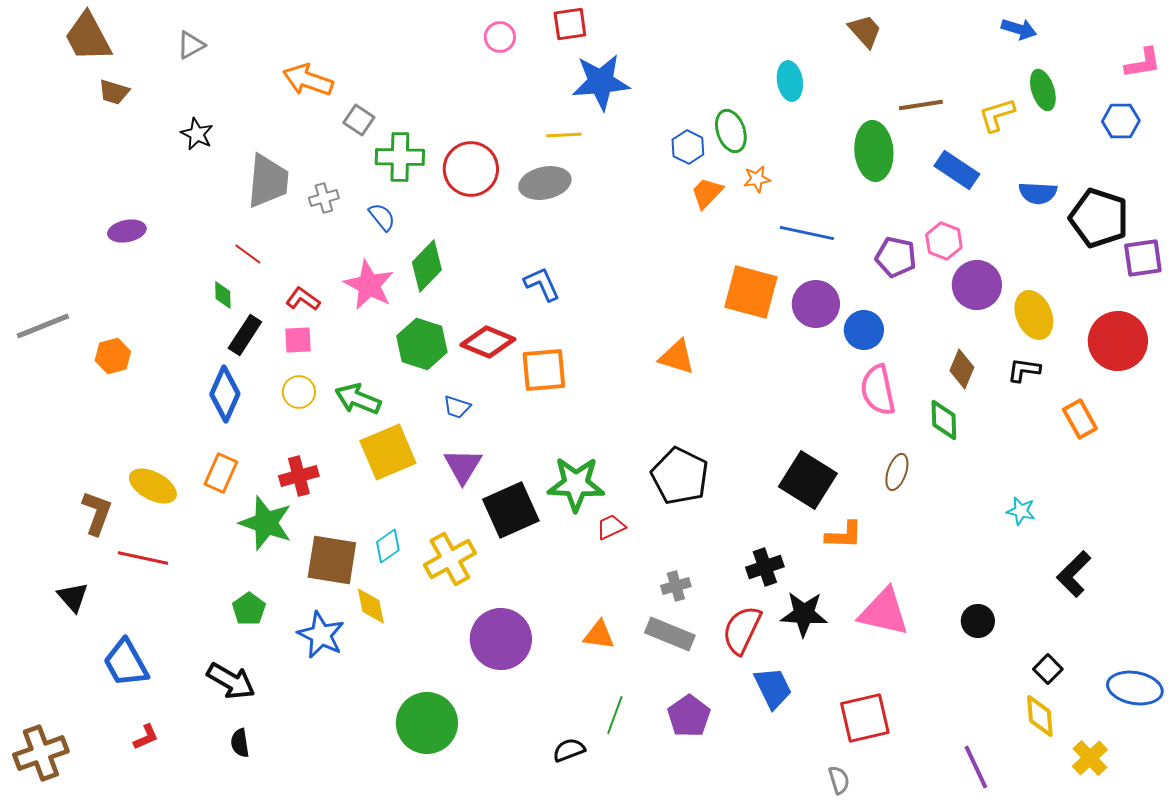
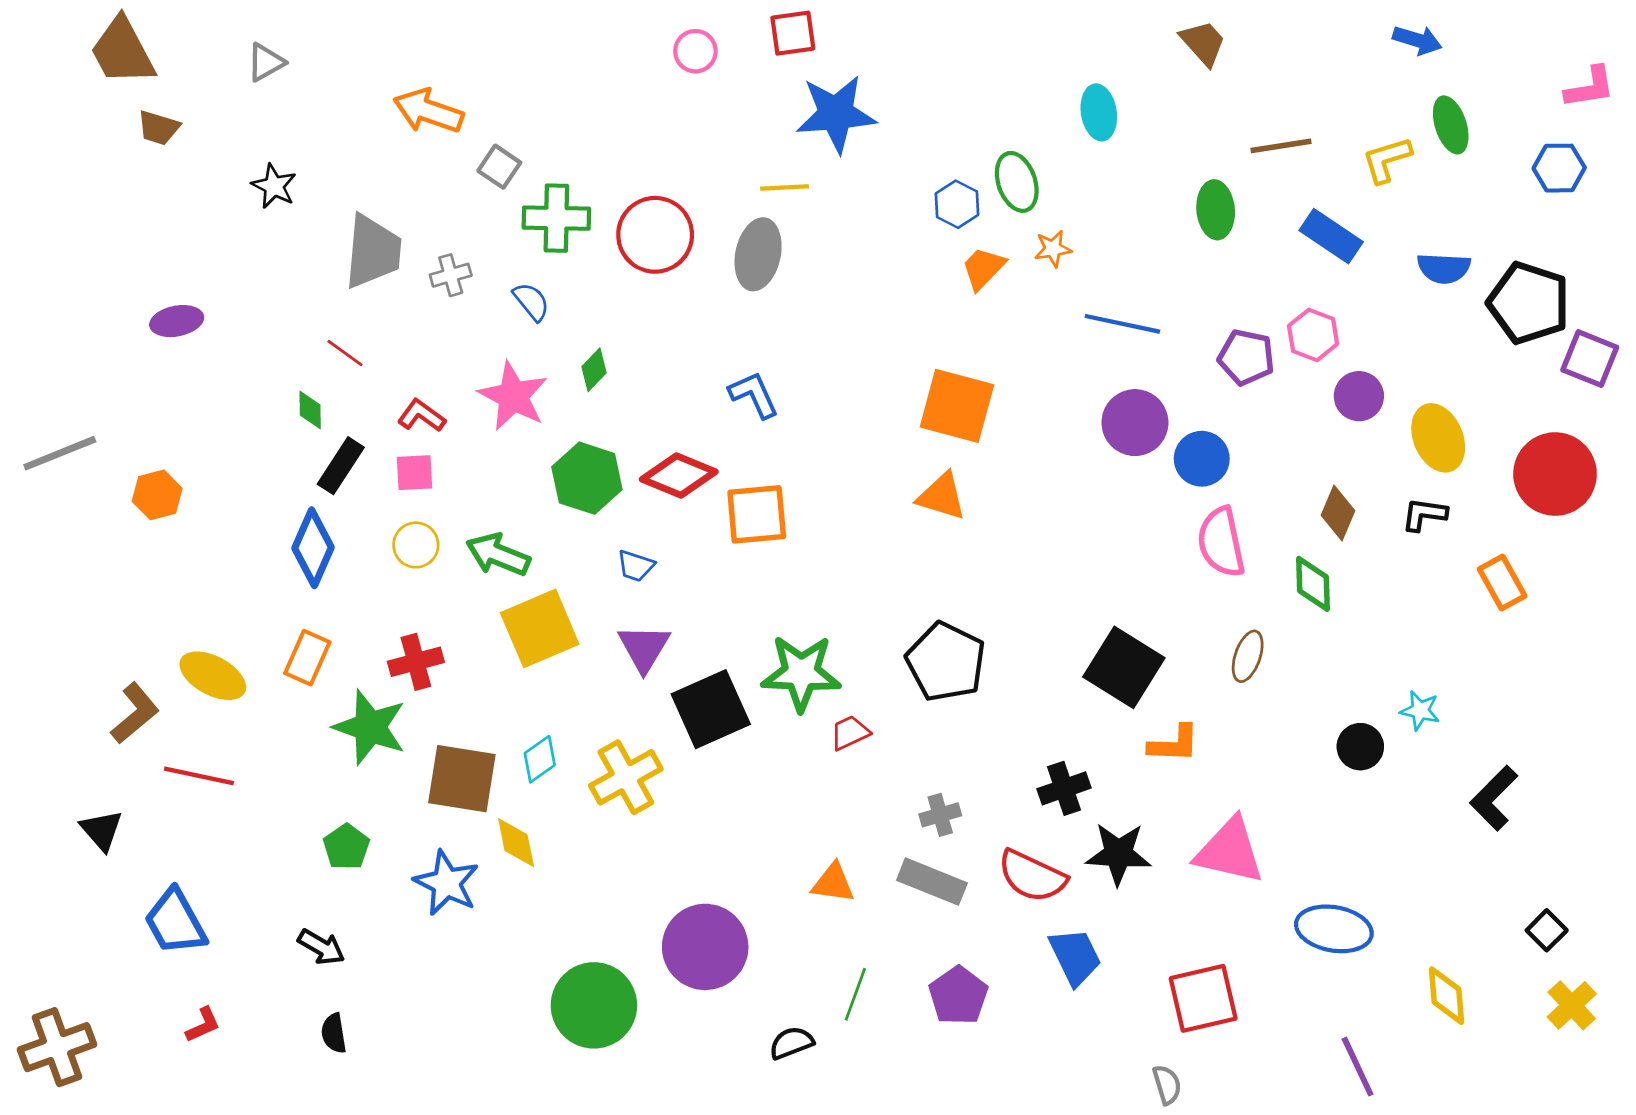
green ellipse: (874, 151) -> (1216, 210), size x0.7
gray ellipse: (545, 183) -> (758, 254), turned -66
purple square: (1143, 258) -> (1590, 359), turned 30
green diamond: (427, 266) -> (594, 370), size x0.6
purple circle: (977, 285) -> (1359, 396), size x0.7
orange square: (751, 292) -> (957, 406), moved
brown L-shape: (97, 513) -> (135, 713), turned 30
black circle: (978, 621) -> (1360, 747), moved
red semicircle: (742, 630) -> (1032, 876), turned -90
purple circle: (501, 639) -> (705, 947), moved
black square: (1048, 669) -> (1547, 930), moved
black arrow: (231, 681) -> (321, 947), size x0.7
blue ellipse: (1135, 688) -> (1334, 929), moved
yellow cross: (1090, 758) -> (1572, 1005), moved

